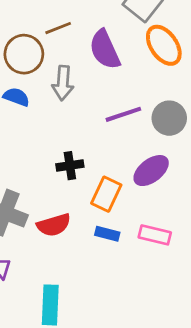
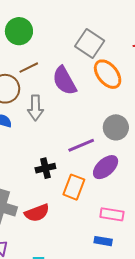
purple line: (123, 114) -> (81, 145), moved
blue rectangle: (107, 234) -> (103, 241), moved

